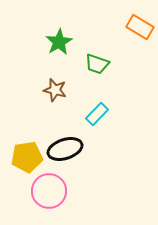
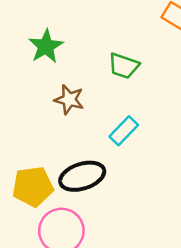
green star: (59, 42) -> (46, 46), moved

